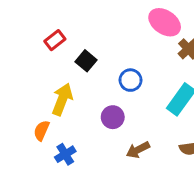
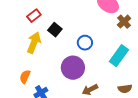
yellow arrow: (62, 99) -> (34, 43), moved
purple circle: (113, 117) -> (73, 68), size x1.5

